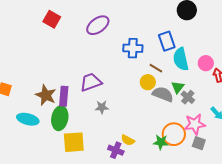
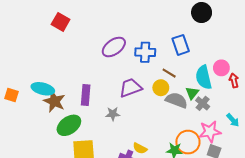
purple ellipse: (98, 25) -> (114, 47), moved
cyan semicircle: (181, 59) -> (204, 77), moved
purple trapezoid: (91, 82) -> (131, 88), moved
purple rectangle: (64, 96) -> (86, 95), moved
green ellipse: (60, 118) -> (69, 125), turned 45
cyan ellipse: (28, 119) -> (43, 89), moved

